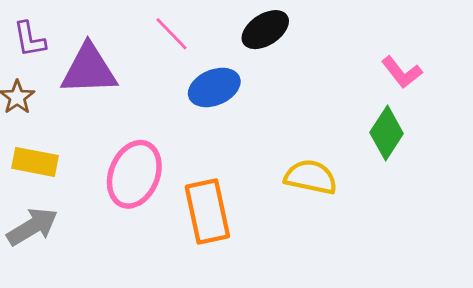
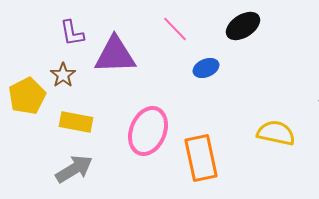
blue ellipse: (214, 87) -> (206, 68), size x0.7

